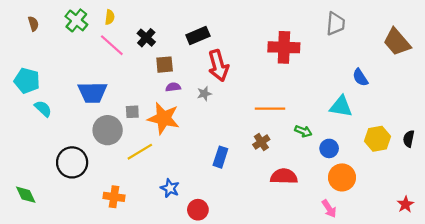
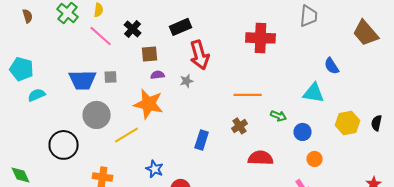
cyan semicircle: (43, 109) -> (37, 95), turned -66
gray square: (132, 112) -> (111, 77), moved
orange circle: (342, 177) -> (315, 159), size x0.6

